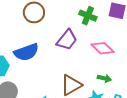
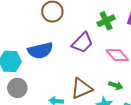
green cross: (88, 16) -> (106, 21), turned 36

